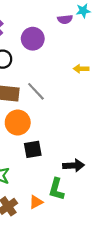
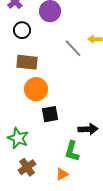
gray line: (36, 91) -> (73, 48), moved
orange triangle: (36, 202) -> (62, 174), moved

